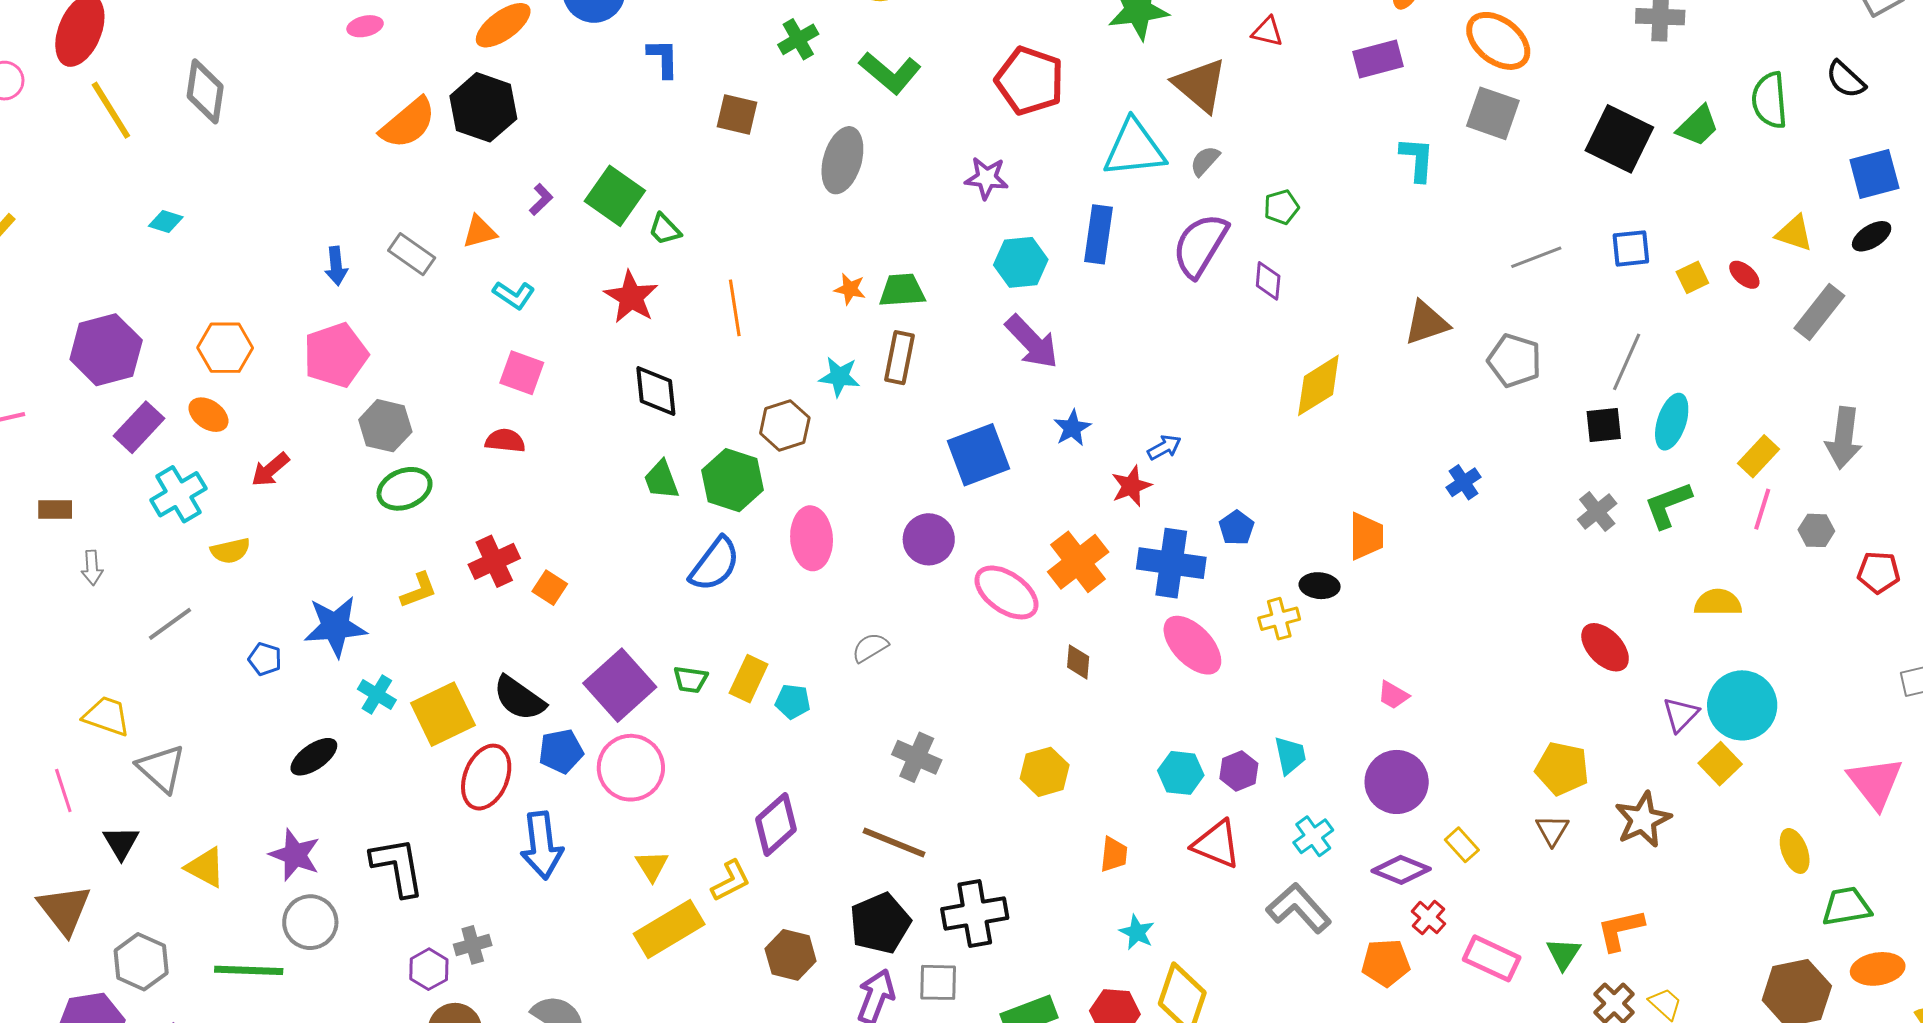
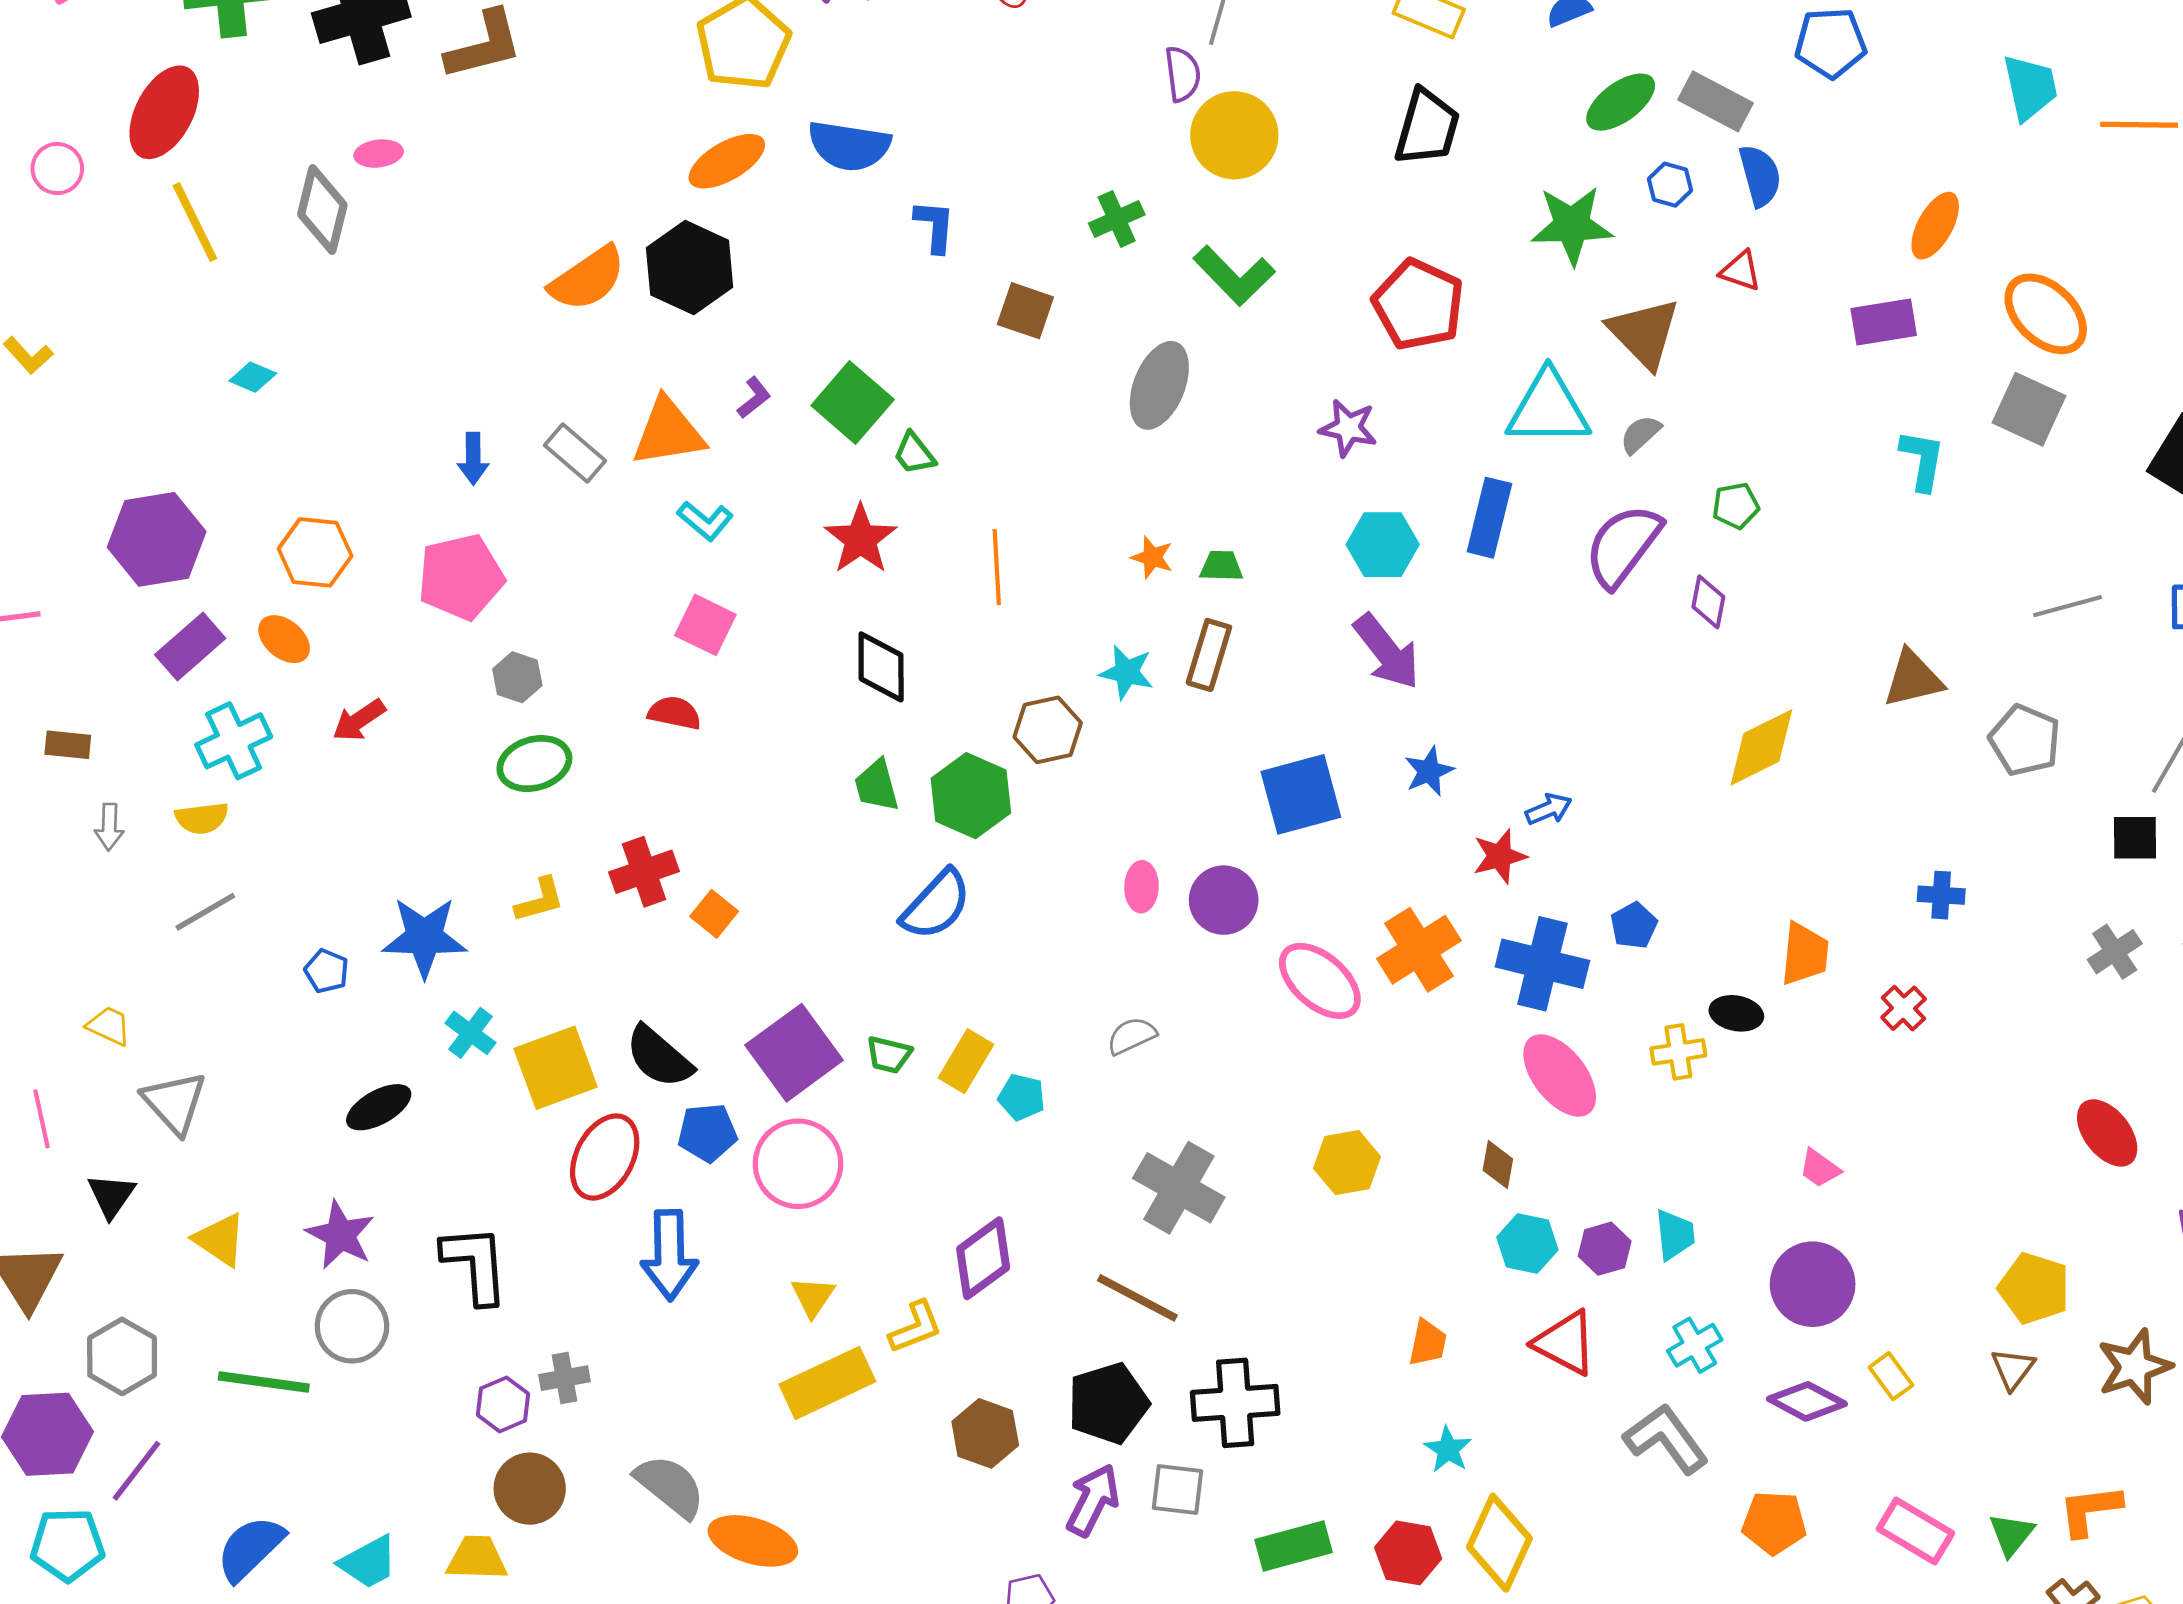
pink ellipse: (365, 26) -> (379, 154), moved
orange triangle: (480, 232) -> (668, 432), size x1.6
green trapezoid: (902, 290) -> (1221, 566), size x0.7
gray hexagon: (385, 426) -> (517, 677), size x0.7
blue cross: (1464, 482) -> (1941, 895), turned 32
pink ellipse: (812, 538) -> (1141, 887), moved, size x0.6
yellow semicircle: (230, 551) -> (202, 818), moved
brown diamond: (1078, 662) -> (1498, 1165), moved
yellow trapezoid: (107, 716) -> (109, 1026), size x0.7
gray cross: (917, 757) -> (1179, 1188), size x1.4
yellow hexagon: (1045, 772) -> (1347, 1163), moved
red cross: (1428, 918) -> (1904, 1008), moved

